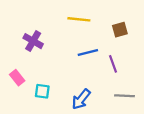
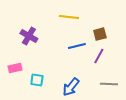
brown square: (120, 30) -> (100, 34), moved
purple line: (113, 64) -> (99, 56), turned 49
pink rectangle: (17, 78) -> (15, 68), turned -64

